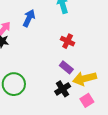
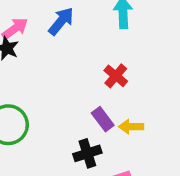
yellow arrow: (85, 79) -> (131, 127), moved, size x0.6

